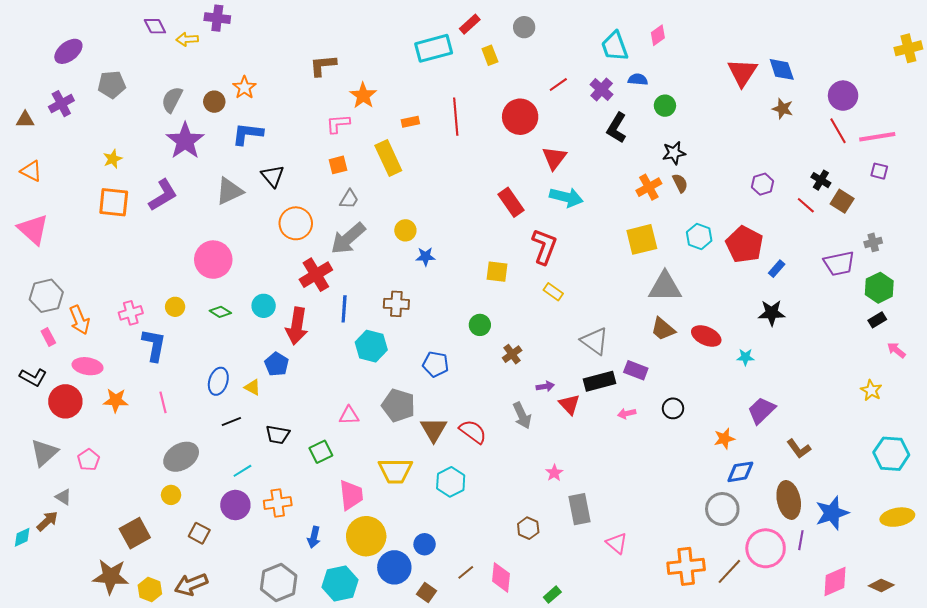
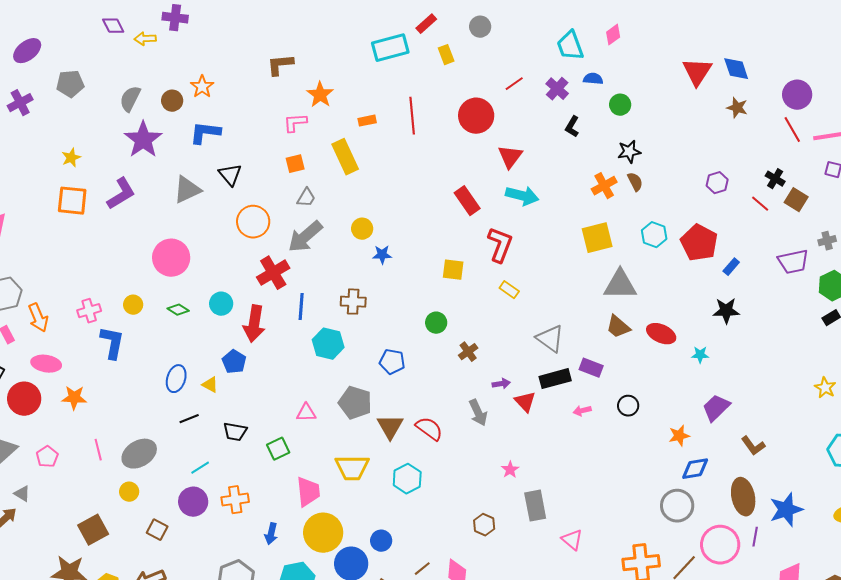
black L-shape: (617, 128) -> (572, 127), size x0.7
pink line: (163, 402) -> (98, 450), moved

